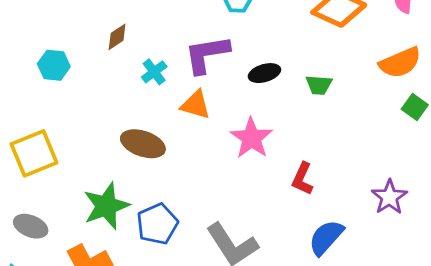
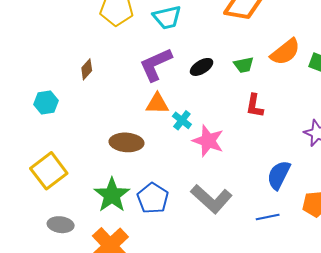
orange semicircle: (400, 63) -> (285, 52), moved
cyan cross: (154, 72) -> (182, 120), moved
pink star: (251, 138) -> (208, 141), moved
red L-shape: (302, 179) -> (255, 106), moved

